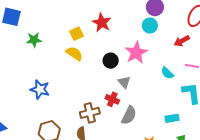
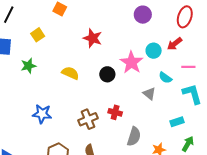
cyan circle: (150, 26) -> (154, 51), moved
yellow square: (77, 34) -> (38, 35), moved
gray triangle: (124, 82) -> (149, 94), moved
brown cross: (90, 113) -> (88, 119), moved
gray semicircle: (129, 115) -> (134, 136), moved

